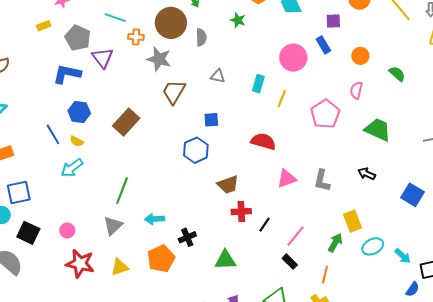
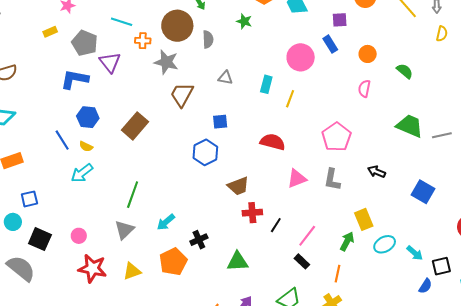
pink pentagon: (325, 114) -> (336, 137), moved
green trapezoid: (378, 130) -> (410, 126), moved
blue square: (19, 192) -> (29, 199), size x0.7
cyan arrow: (155, 219) -> (166, 222), turned -36

